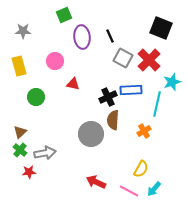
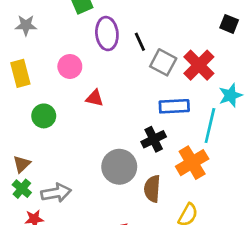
black square: (161, 28) -> (229, 24), moved, size x0.6
black line: (110, 36) -> (140, 42), moved
black cross: (108, 97) -> (154, 139), moved
brown semicircle: (113, 120) -> (152, 189), moved
orange cross: (144, 131) -> (192, 163), size x1.6

